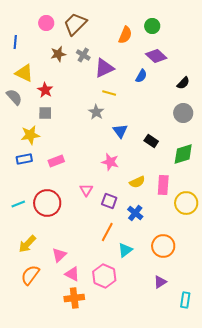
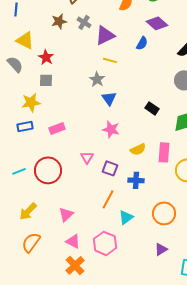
blue triangle: (120, 131) -> (109, 98), moved
blue cross: (135, 213) -> (136, 180), turned -35
pink triangle: (59, 255) -> (66, 214), moved
orange cross: (74, 298) -> (75, 265), turned -36

